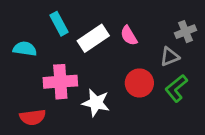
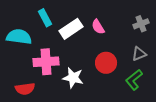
cyan semicircle: (25, 49) -> (19, 37), size x1.4
gray triangle: (170, 57) -> (139, 54), moved
green L-shape: (176, 88) -> (134, 80), moved

